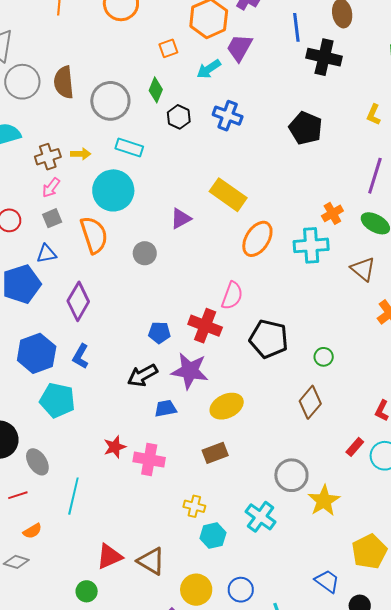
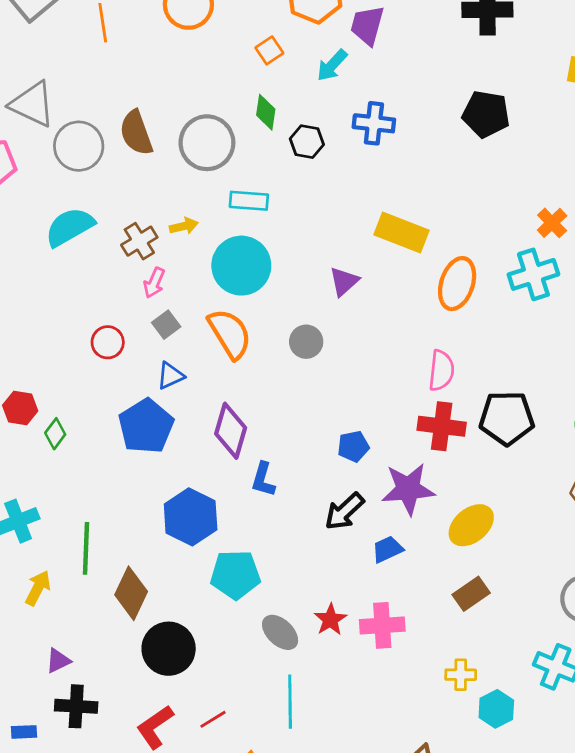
red cross: (205, 326) -> (442, 426), moved
blue L-shape: (81, 356) -> (263, 479), moved
gray ellipse: (37, 462) -> (280, 632), moved

